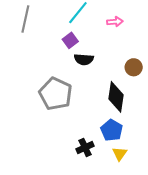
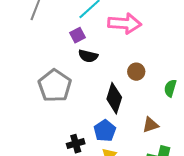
pink arrow: (115, 22) -> (125, 23), size x2.0

